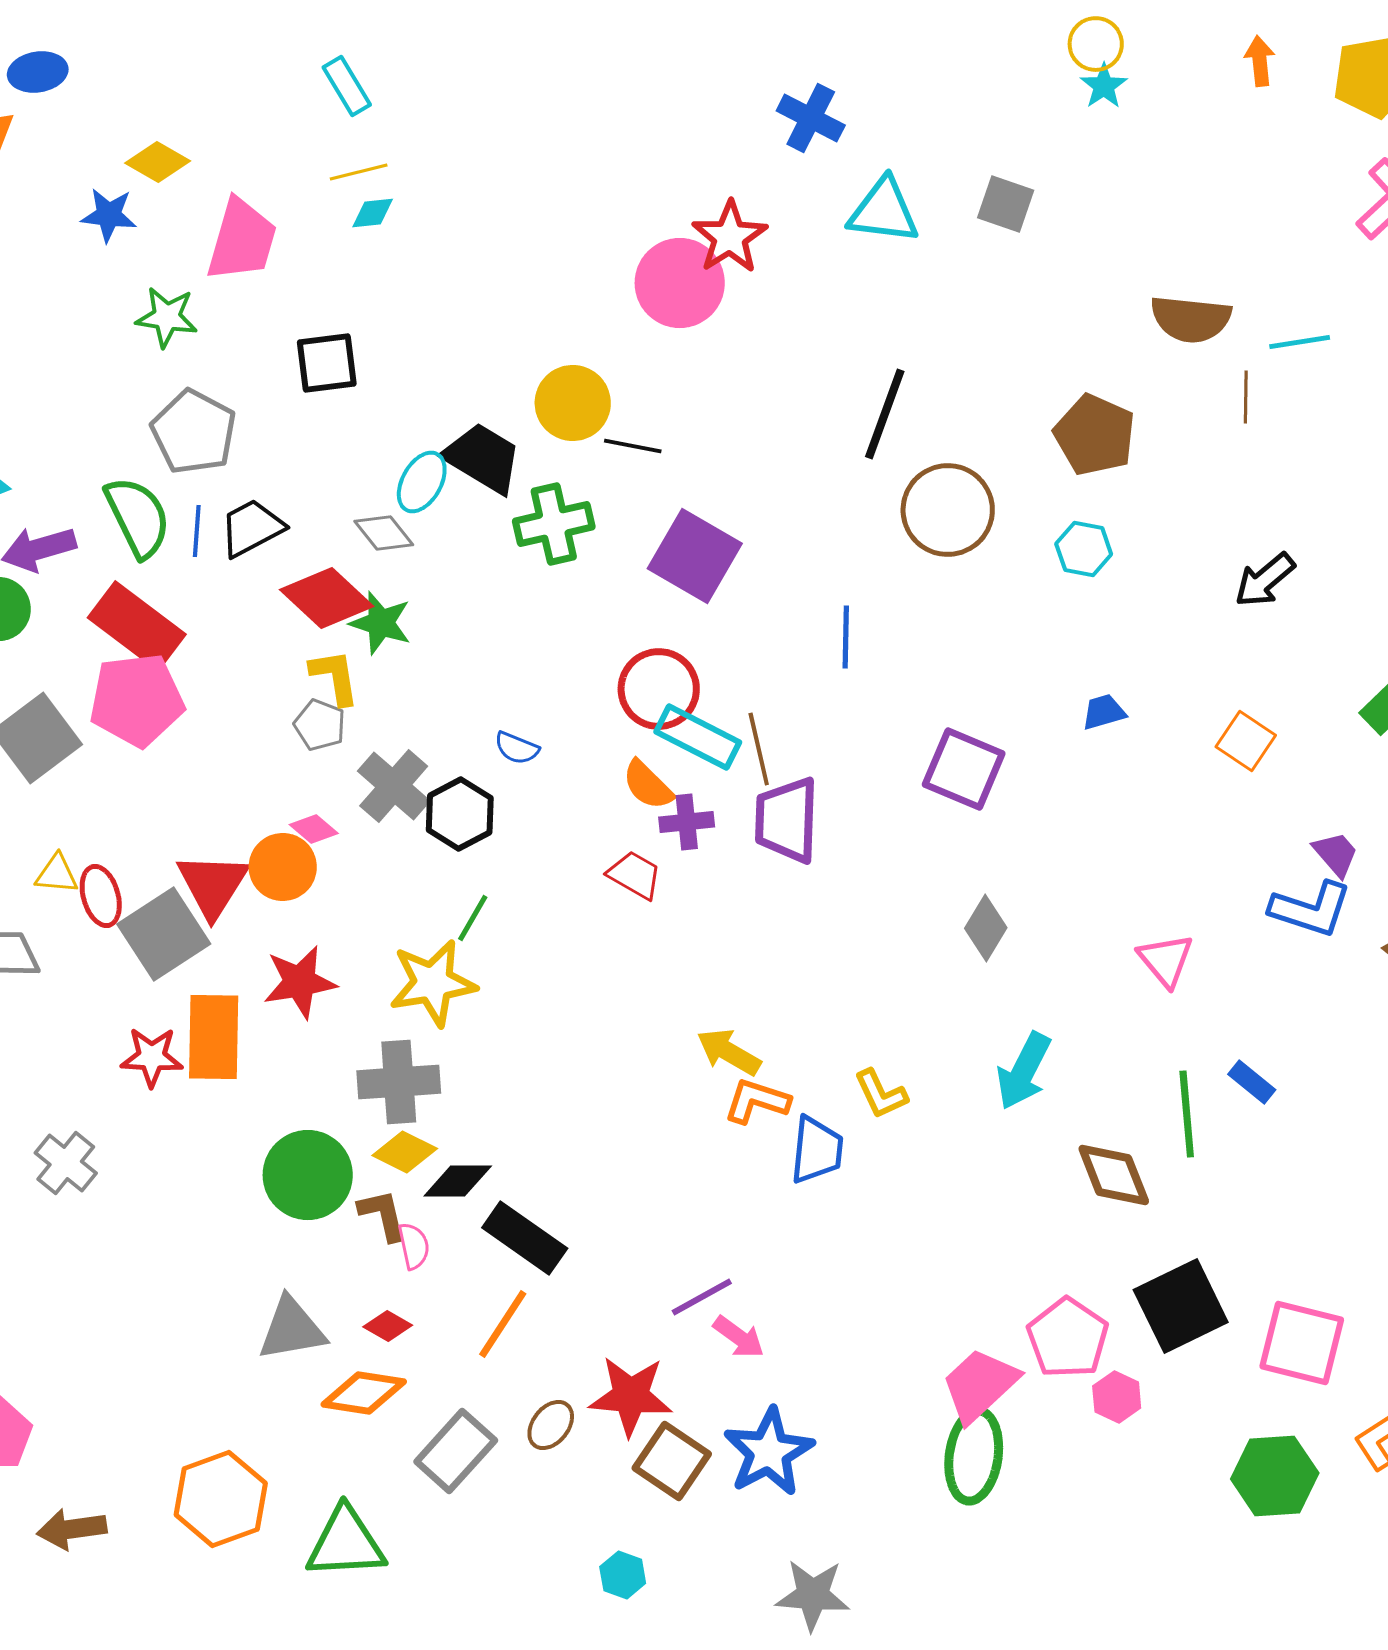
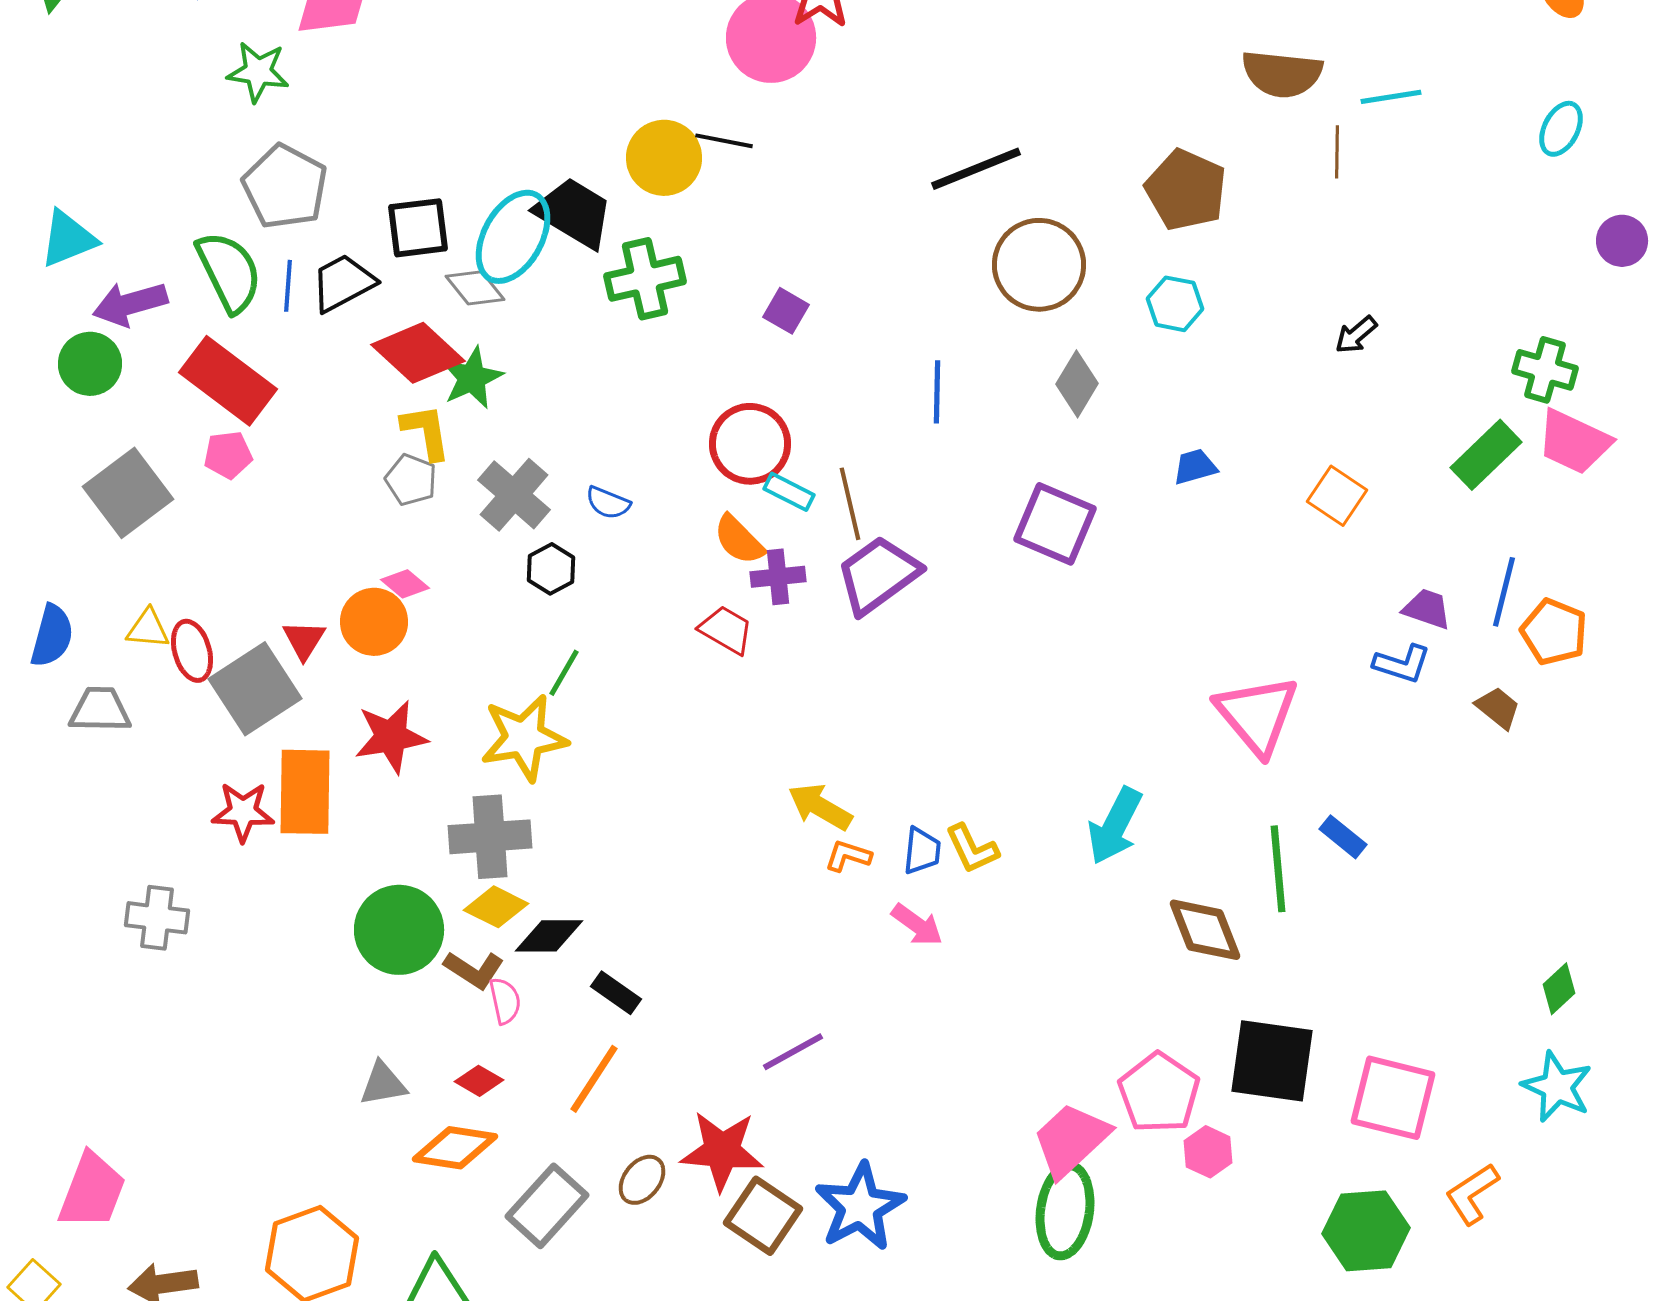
black square: (327, 363) -> (418, 228), moved
black line: (885, 414) -> (976, 169), turned 48
black line: (633, 446) -> (724, 141), moved
cyan ellipse: (422, 482) -> (513, 237), size x1.5
purple square: (695, 556) -> (786, 311), size x0.5
black arrow: (1265, 580) -> (1356, 335), size x0.7
green star: (381, 623) -> (472, 378), turned 30
pink pentagon: (137, 700) -> (228, 455), size x0.5
cyan rectangle: (698, 737) -> (789, 492), size x0.6
gray cross: (394, 786) -> (514, 495), moved
black hexagon: (460, 814) -> (551, 569), size x0.7
purple trapezoid: (787, 820) -> (878, 575), turned 52
purple trapezoid: (1336, 854) -> (1427, 609), turned -30
red triangle: (213, 885) -> (304, 640), size x0.6
blue L-shape: (1311, 909) -> (1402, 664), size x0.7
gray diamond: (986, 928) -> (1077, 384), moved
pink triangle: (1166, 960) -> (1257, 715), size x1.5
orange L-shape: (757, 1101) -> (848, 856), size x0.7
blue trapezoid: (817, 1150) -> (922, 851), moved, size x0.7
gray cross: (66, 1163) -> (157, 918), turned -32
brown L-shape: (383, 1215) -> (474, 970), turned 136
black rectangle: (525, 1238) -> (616, 993), size x0.6
black square: (1181, 1306) -> (1272, 1061), turned 34
gray triangle: (292, 1329) -> (383, 1084), size x0.7
pink arrow: (739, 1337) -> (917, 925), moved

